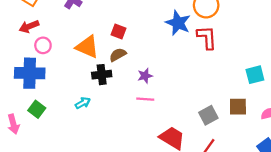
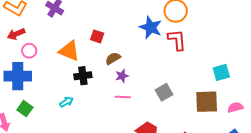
brown semicircle: (118, 55) -> (113, 58), moved
brown square: (238, 107) -> (207, 102), size x1.4
gray square: (208, 115) -> (164, 92), moved

